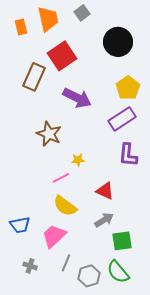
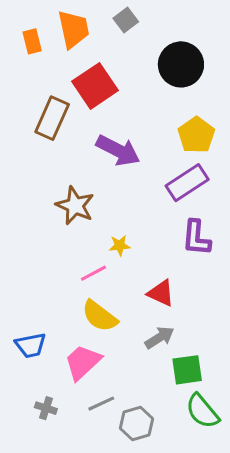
gray line: (66, 263) -> (101, 404), turned 42
green semicircle: (118, 272) -> (202, 411), moved

